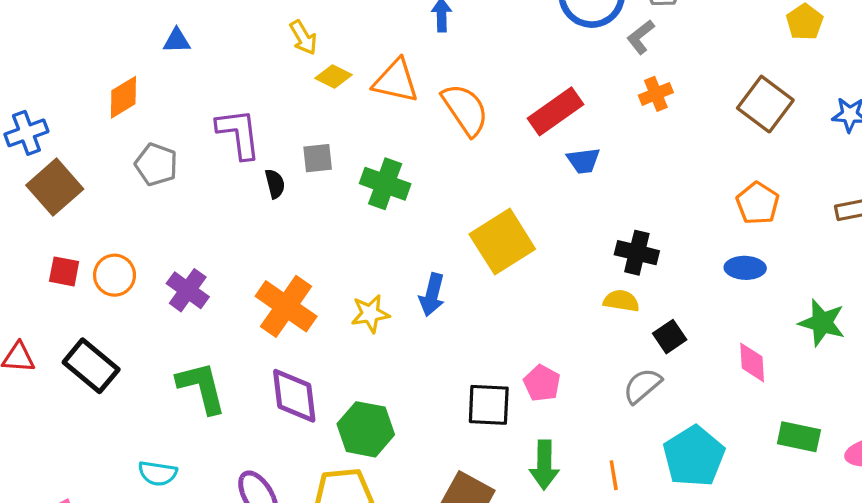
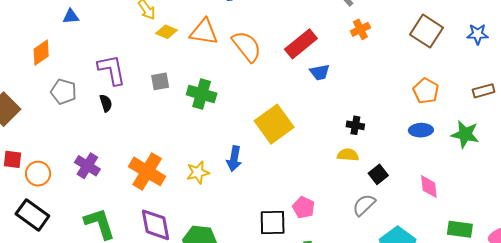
black semicircle: (275, 184) -> (106, 103), moved
black cross: (637, 253) -> (355, 125), size x0.7
orange circle: (115, 275) -> (38, 174), moved
green star: (822, 323) -> (465, 134), moved

